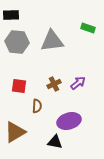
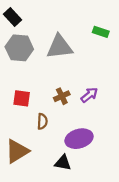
black rectangle: (11, 15) -> (12, 17), turned 49

